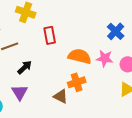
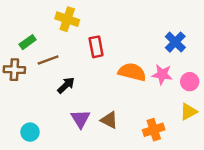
orange cross: (77, 82) -> (154, 130), moved
purple triangle: (20, 92) -> (80, 119), moved

